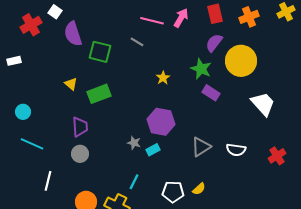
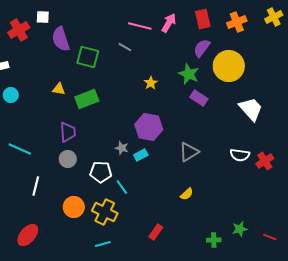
white square: (55, 12) -> (43, 17), turned -32
yellow triangle: (71, 84) -> (59, 89), turned -32
cyan circle: (23, 112) -> (11, 95), moved
white semicircle: (236, 150) -> (240, 155), moved
cyan line: (134, 182) -> (122, 187), turned -63
white pentagon: (173, 192) -> (101, 172), moved

